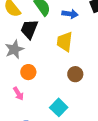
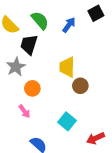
blue arrow: (70, 14) -> (69, 25), turned -56
yellow trapezoid: (65, 42) -> (67, 67), moved

